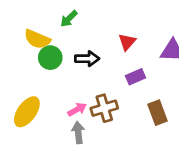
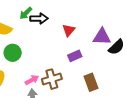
green circle: (50, 58) -> (13, 53), moved
black arrow: (87, 59) -> (39, 19), moved

